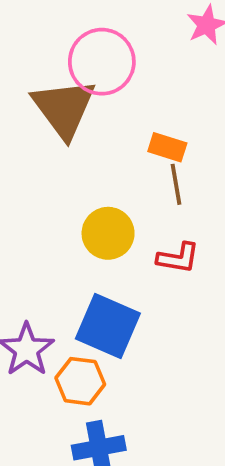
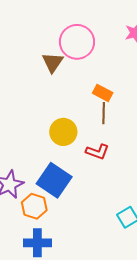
brown triangle: (64, 108) -> (53, 62), size x0.6

